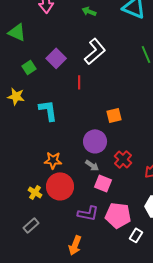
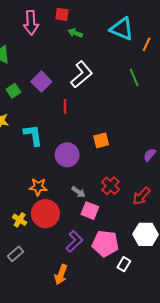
purple circle: (95, 141) -> (67, 155), moved
purple L-shape: (88, 213) -> (74, 241), turned -55

